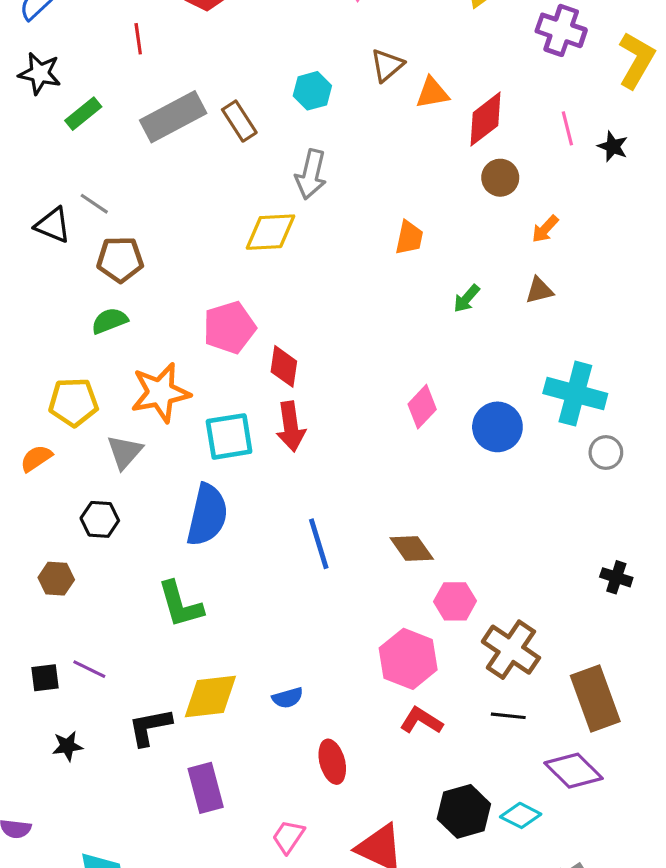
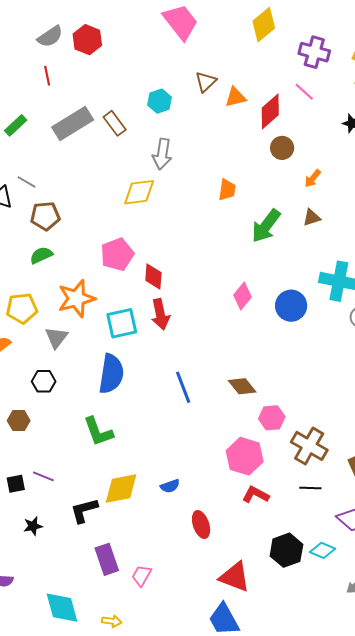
pink line: (567, 128) -> (304, 92), moved, turned -30
green arrow: (467, 299) -> (266, 226), size x1.8
purple rectangle: (206, 788) -> (107, 559), moved
pink trapezoid: (288, 837) -> (142, 576), moved

